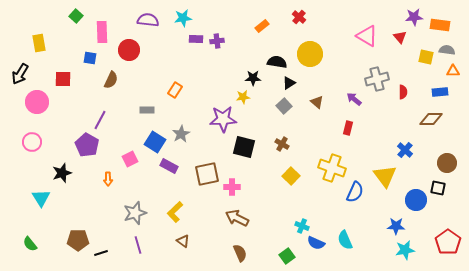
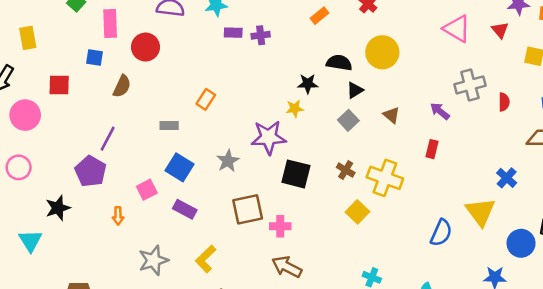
gray star: (181, 134) -> (228, 161), moved
purple rectangle: (169, 166) -> (185, 209), moved
yellow cross: (332, 168) -> (385, 178), moved

